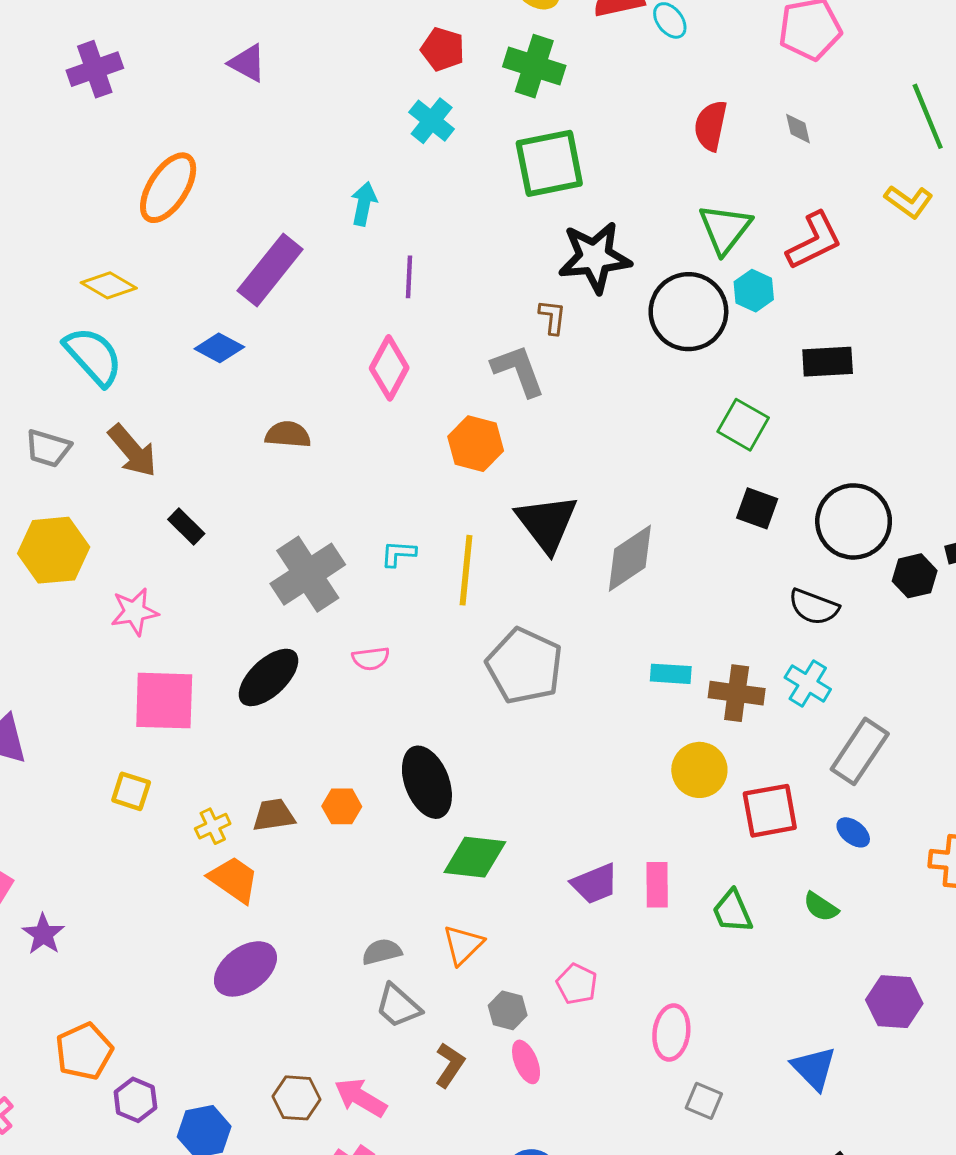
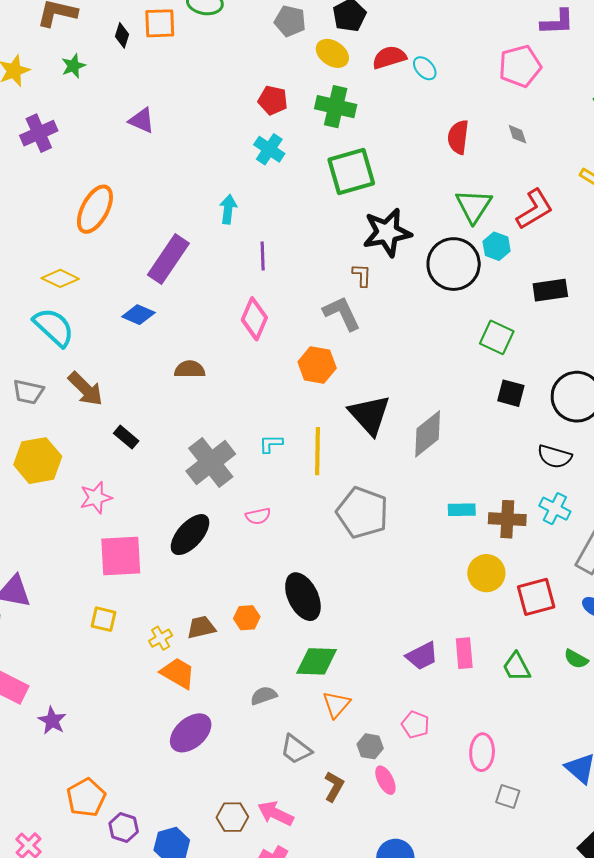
green diamond: (475, 857) -> (317, 661), moved
gray semicircle: (382, 952) -> (264, 696), moved

